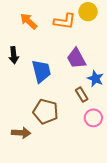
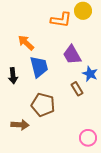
orange arrow: (29, 21) -> (26, 43), moved
black arrow: (14, 55) -> (13, 76), moved
pink circle: (93, 118) -> (88, 138), moved

